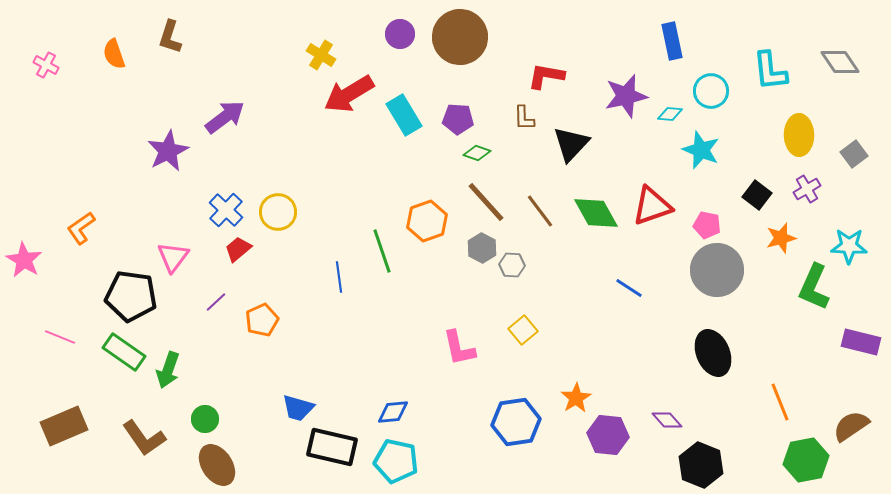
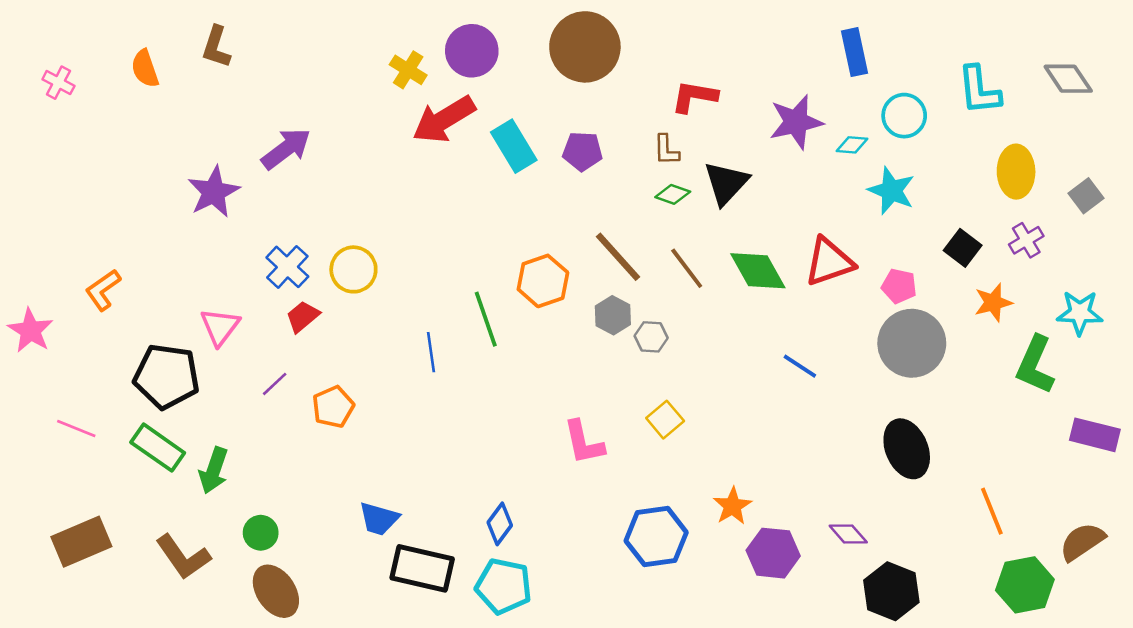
purple circle: (400, 34) -> (472, 51), moved, size x1.4
green diamond: (477, 153) -> (673, 194), moved
blue diamond: (393, 412) -> (500, 524), turned -48

